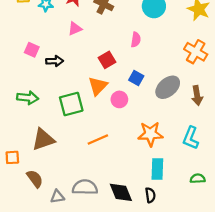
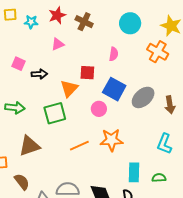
orange cross: (196, 52) -> (158, 52), moved
red square: (107, 60) -> (87, 73), turned 35
blue square: (136, 78) -> (114, 89), size x1.6
orange triangle: (98, 86) -> (69, 88), moved
orange star: (150, 134) -> (111, 140), moved
green semicircle: (198, 179) -> (159, 178), moved

